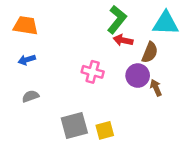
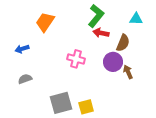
cyan triangle: (166, 23) -> (136, 19), size x0.6
orange trapezoid: (26, 26) -> (45, 22), moved, turned -65

